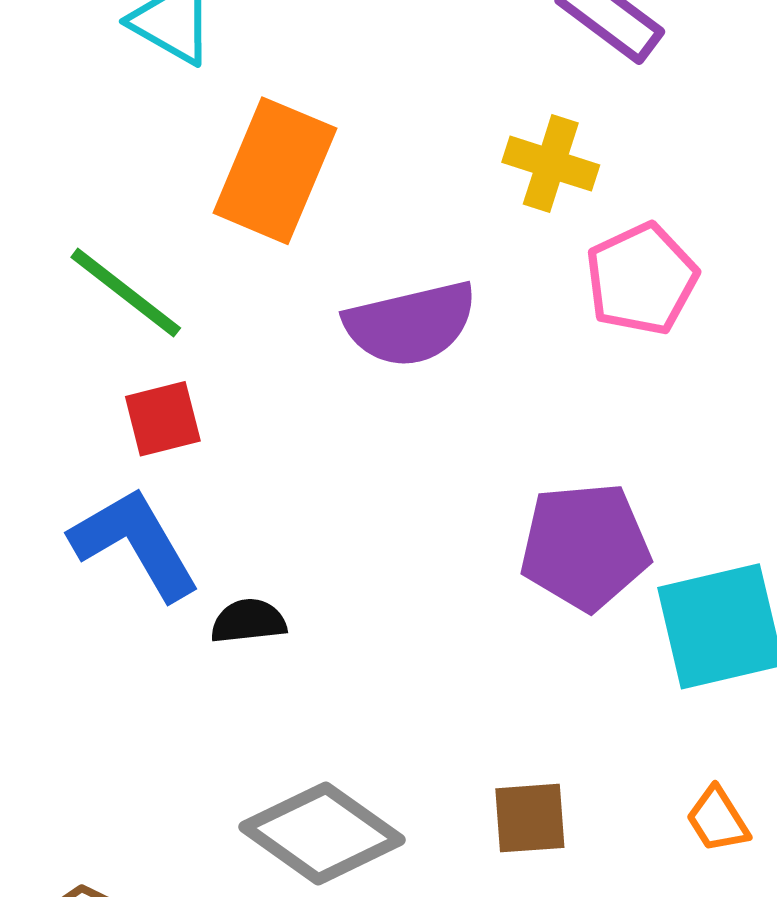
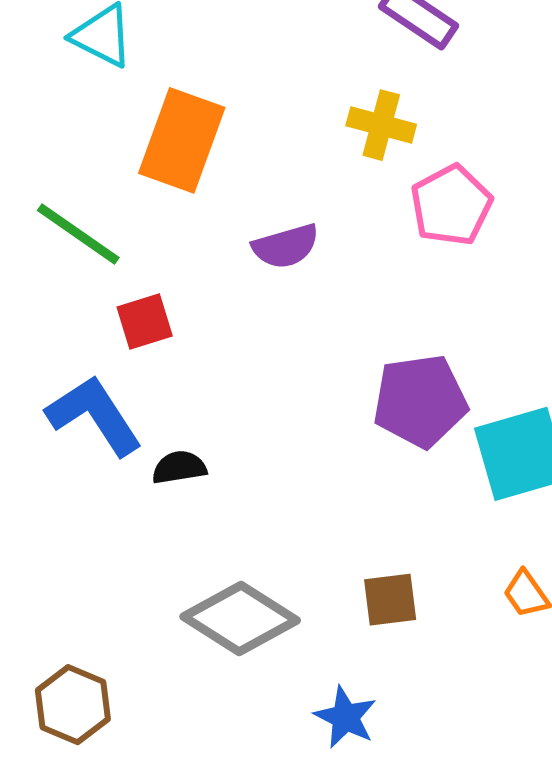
purple semicircle: (411, 324) -> (286, 246), size x0.7
red square: (163, 419) -> (145, 321), moved

